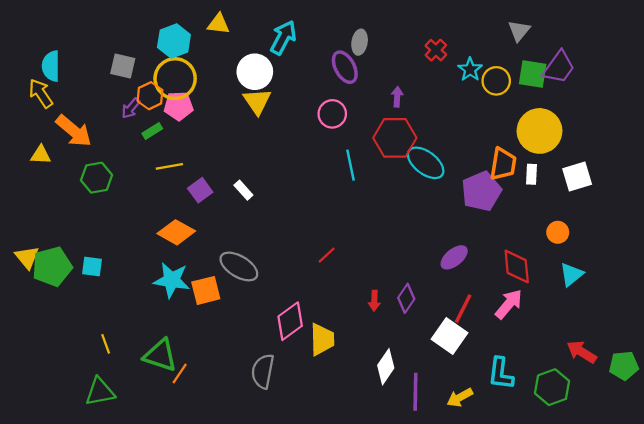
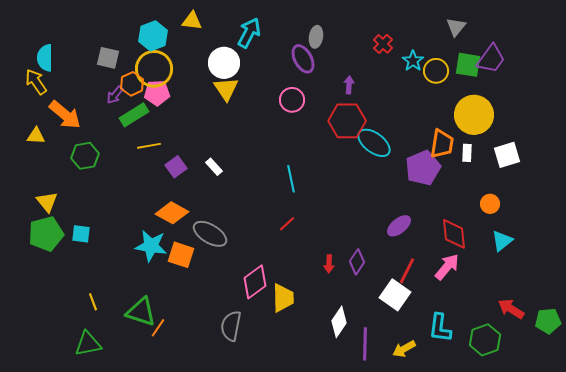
green rectangle: (152, 131) -> (134, 115), size x1.6
cyan line: (350, 165) -> (291, 179), moved
orange diamond: (176, 232) -> (172, 213), moved
yellow triangle: (27, 257) -> (47, 202), moved
orange square: (206, 290) -> (181, 255), turned 32

